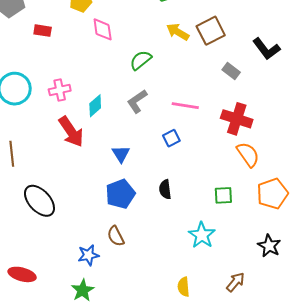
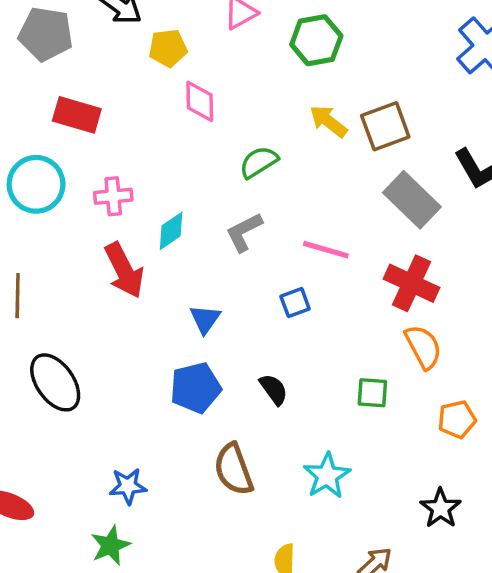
red rectangle: (43, 31) -> (77, 115), moved, size x1.5
gray rectangle: (231, 71) -> (412, 200), size x1.8
black semicircle: (165, 189) -> (274, 389), turned 144
orange pentagon: (272, 194) -> (457, 419), size x0.7
green square: (223, 195) -> (372, 393), moved
brown semicircle: (116, 236) -> (234, 469), moved, size x1.4

